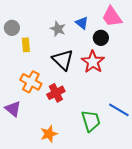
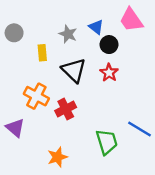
black circle: (101, 38) -> (109, 45), moved
yellow rectangle: (26, 45) -> (42, 53), moved
red star: (93, 62) -> (109, 73), size x0.7

